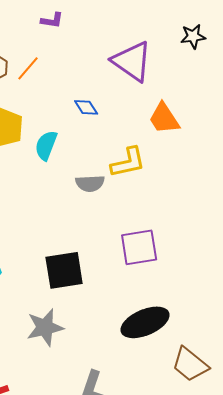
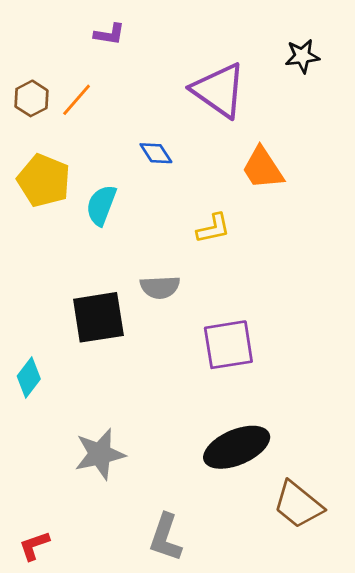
yellow L-shape: (128, 162) -> (213, 228), size x0.7
gray semicircle: (90, 183) -> (160, 287), moved
black square: (64, 270) -> (98, 317), moved

